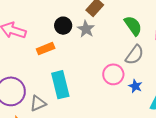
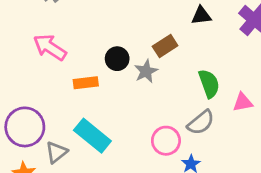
cyan rectangle: (60, 85) -> (92, 136), turned -52
gray triangle: (38, 103) -> (56, 152), turned -30

